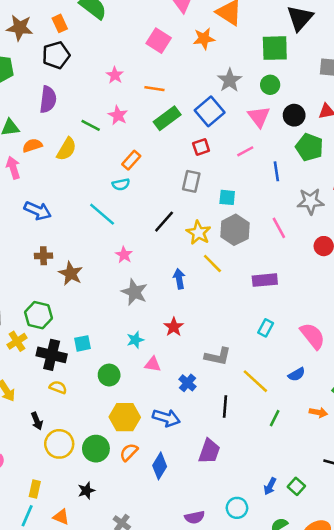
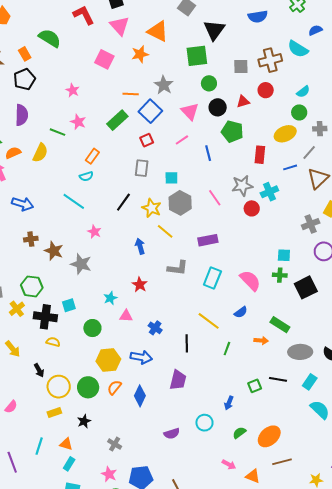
green circle: (270, 85) -> (209, 83), moved
orange line: (154, 89) -> (131, 94), moved
gray star: (310, 201) -> (242, 186), moved
gray star: (134, 292) -> (81, 264), moved
cyan rectangle: (266, 328) -> (212, 278), size x1.5
gray L-shape: (218, 356) -> (178, 268), moved
green square: (296, 486) -> (255, 386), moved, turned 32
yellow rectangle: (35, 489) -> (54, 412), moved, turned 64

